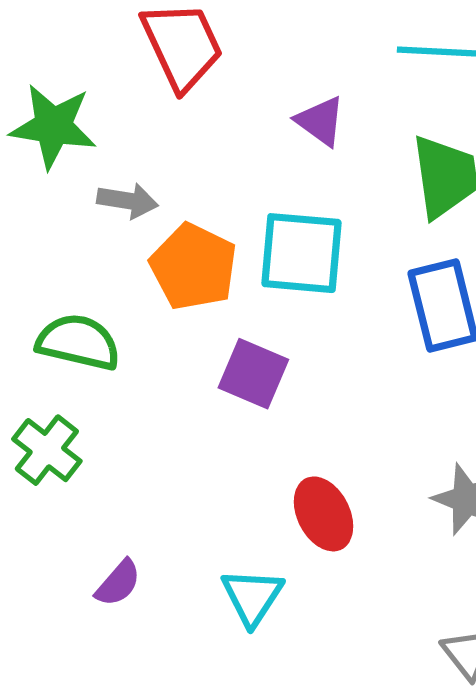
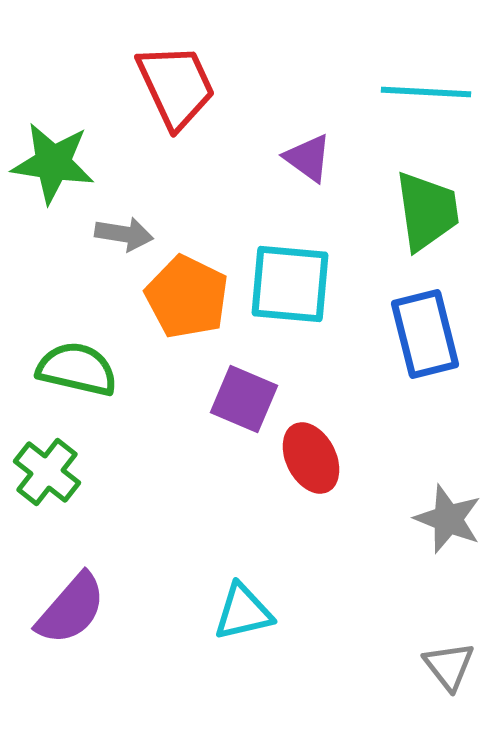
red ellipse: (324, 514) -> (311, 458), moved
purple semicircle: (118, 583) -> (71, 609), moved, size x1.6
cyan triangle: (252, 597) -> (243, 612), turned 44

